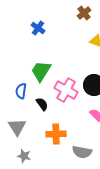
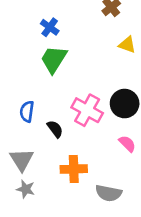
green trapezoid: (41, 71) -> (54, 59), moved
gray star: (24, 156) -> (26, 189), moved

